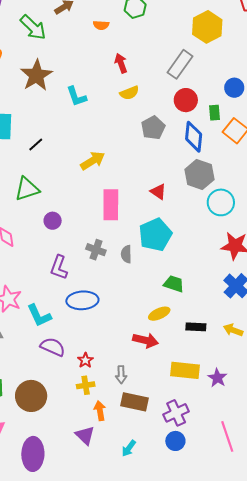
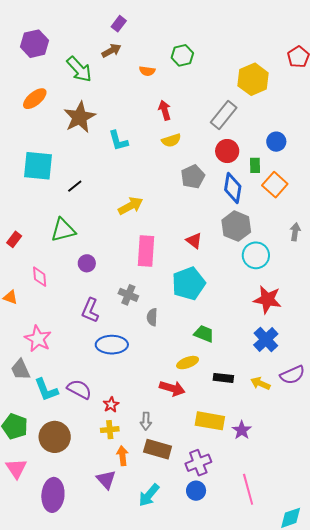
gray semicircle: (126, 254) -> (152, 317), moved
cyan L-shape: (39, 315) -> (46, 390), moved
cyan arrow: (129, 448) -> (149, 495), size x1.4

